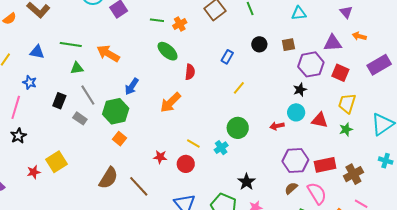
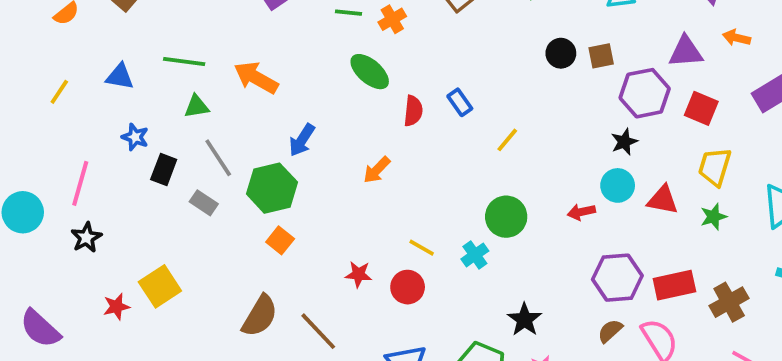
black circle: (259, 44) -> (561, 53), moved
blue rectangle: (227, 57) -> (460, 102), moved, turned -64
blue star: (30, 82) -> (135, 137), moved
orange arrow: (171, 103) -> (377, 170), size x0.7

